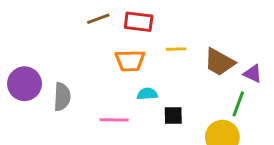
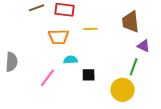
brown trapezoid: (219, 62) -> (131, 22), moved, turned 55
pink line: (114, 120) -> (48, 78), turned -54

